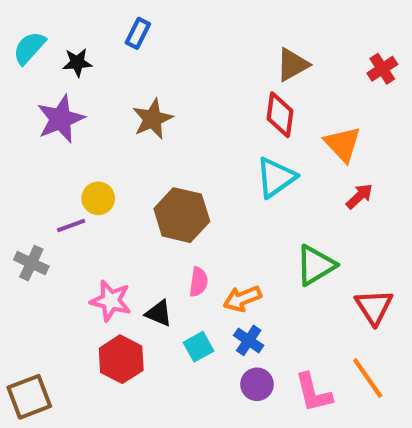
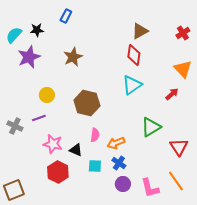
cyan semicircle: (29, 48) -> (14, 35), moved
orange triangle: (343, 144) -> (183, 69), moved
purple line: (71, 225) -> (39, 118), moved
cyan square: (198, 347) -> (95, 166), turned 32

